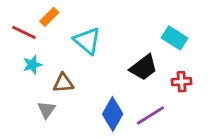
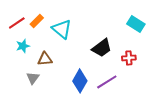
orange rectangle: (49, 17) -> (37, 21), moved
red line: (24, 32) -> (17, 23), turned -60
cyan rectangle: (175, 38) -> (136, 24), moved

